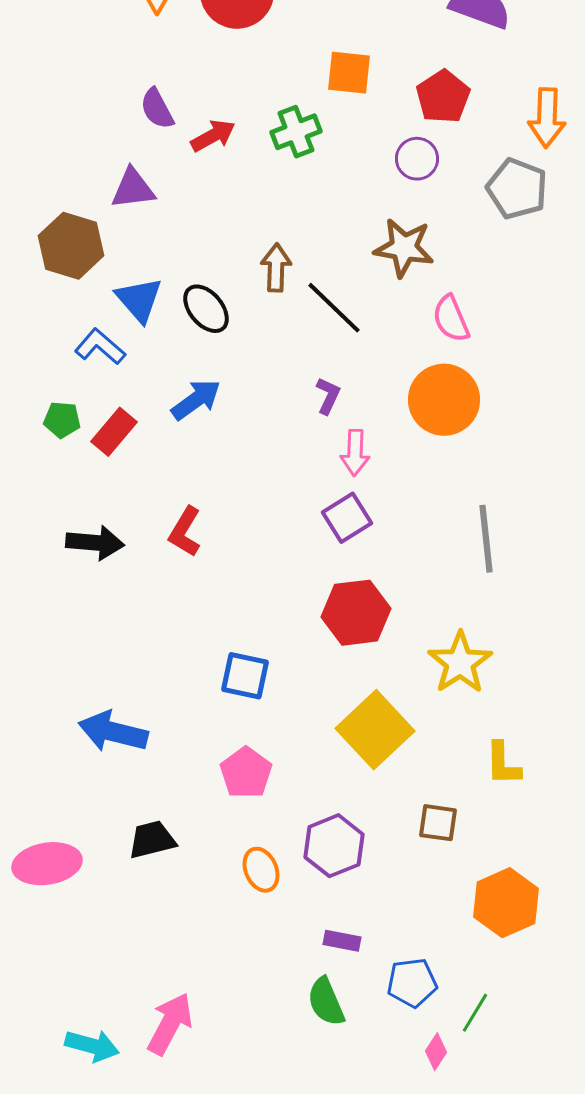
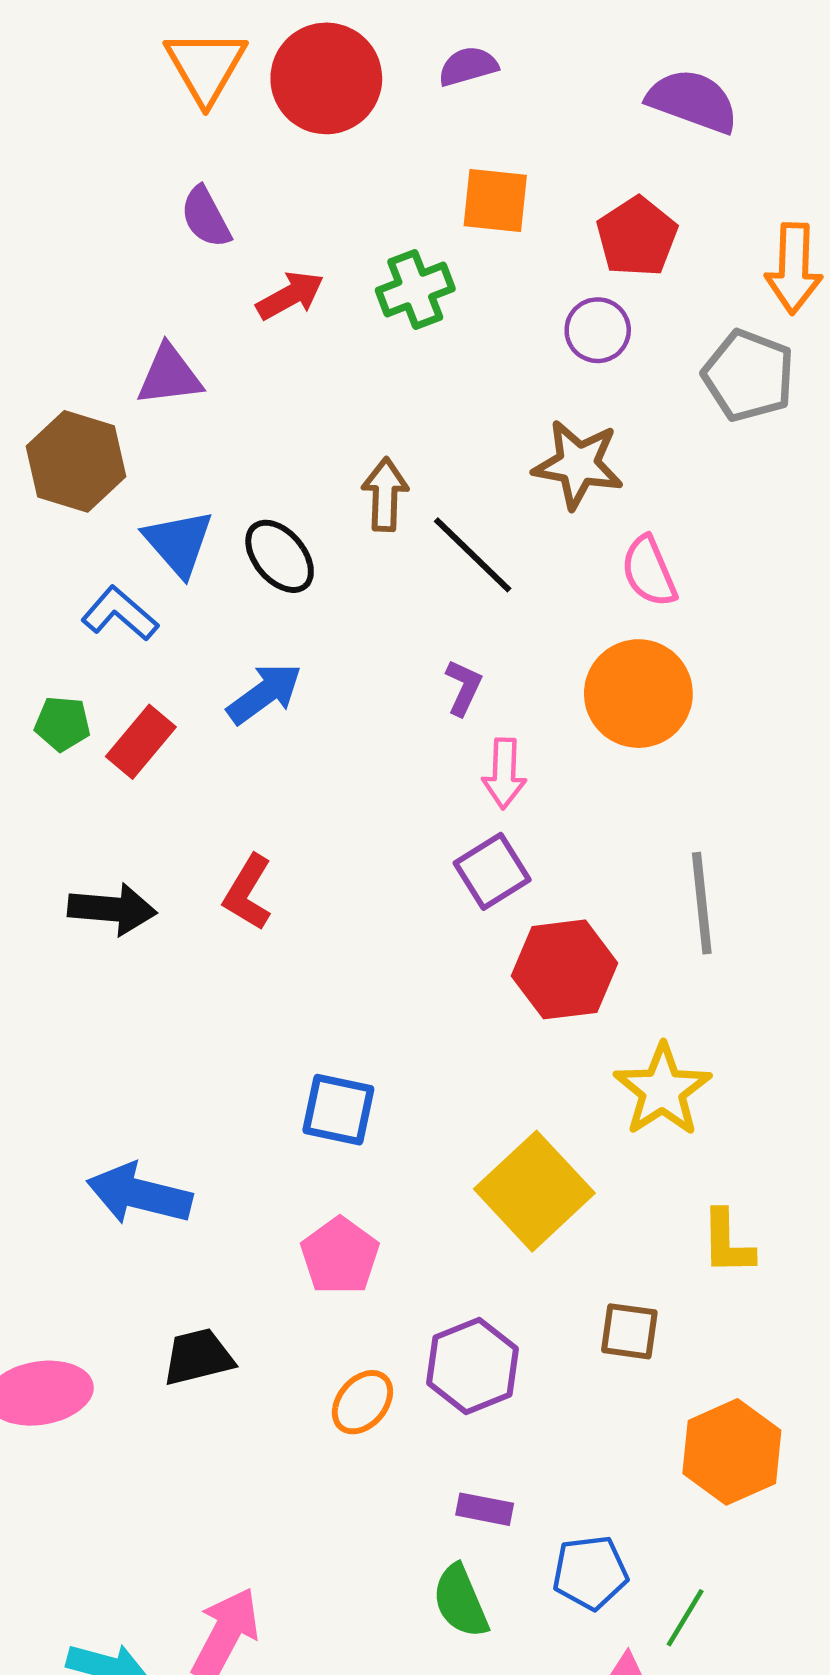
purple semicircle: (157, 109) -> (206, 217), moved
red hexagon: (356, 613) -> (565, 969), moved
orange ellipse: (261, 870) -> (362, 1402), turned 63

